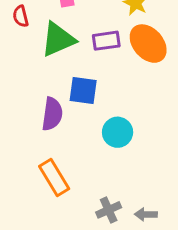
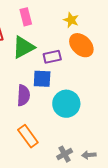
purple rectangle: (106, 41) -> (52, 57), moved
cyan circle: (118, 132) -> (66, 104), size x1.4

